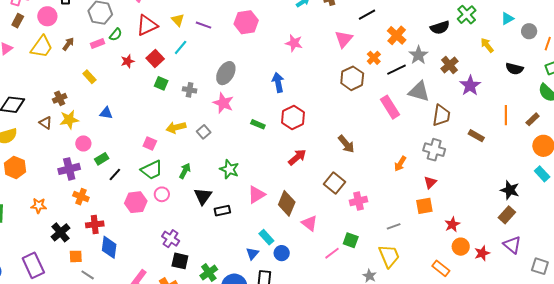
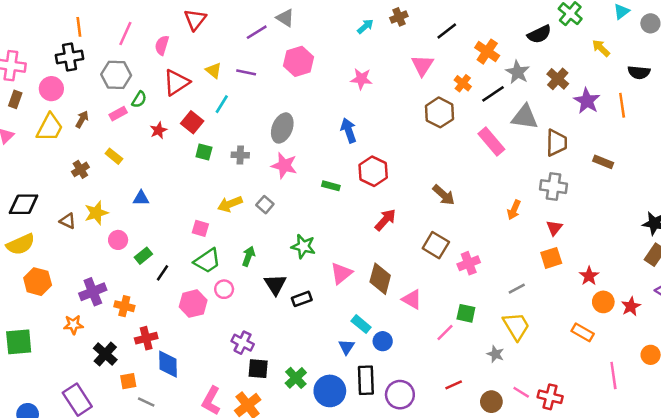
brown cross: (60, 98) -> (80, 169), moved
orange line: (506, 115) -> (622, 105), moved
purple cross: (69, 169) -> (93, 292), moved

